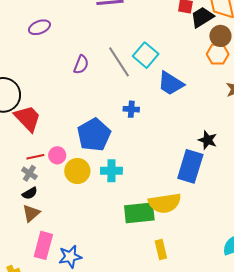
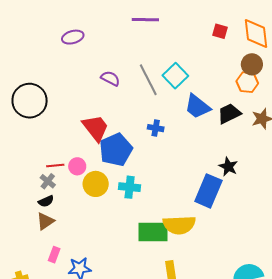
black trapezoid: (202, 17) -> (229, 114), moved
purple semicircle: (81, 64) -> (110, 78), turned -90
red trapezoid: (28, 118) -> (96, 128), moved
pink rectangle: (43, 245) -> (54, 255), size x0.6

